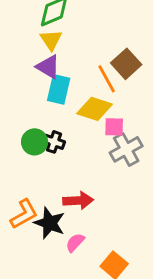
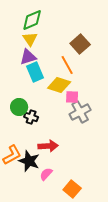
brown square: (126, 64) -> (80, 44), moved
purple triangle: (48, 67) -> (28, 57), turned -48
cyan rectangle: (59, 89) -> (35, 72), turned -36
black cross: (54, 142) -> (31, 117), moved

